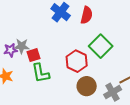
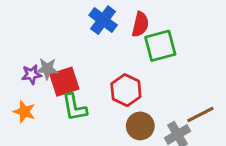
green square: (101, 46) -> (160, 46), moved, turned 30
red square: (34, 55) -> (64, 82), size x1.5

